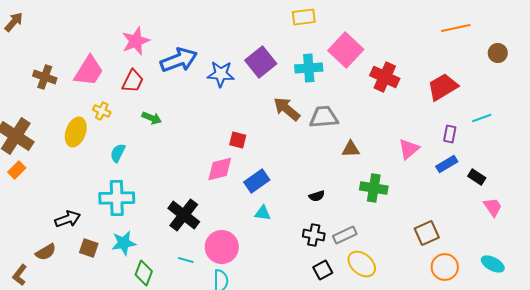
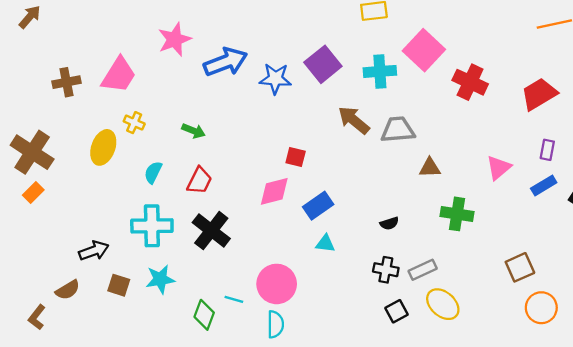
brown cross: (45, 77) -> (66, 82), turned -30
red trapezoid: (133, 81) -> (199, 181), moved
black cross: (184, 215) -> (211, 231), moved
green diamond: (144, 273) -> (204, 315), moved

